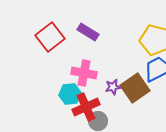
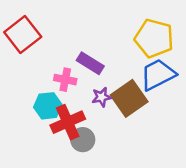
purple rectangle: (88, 32) -> (90, 63), moved
pink cross: (84, 73) -> (65, 80), size x0.7

